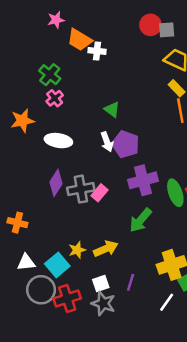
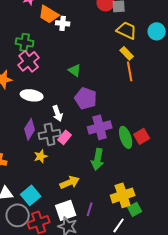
green cross: (50, 75) -> (25, 42), turned -30
pink cross: (55, 98) -> (29, 61), size x1.5
white arrow: (107, 142) -> (58, 113), moved
green arrow: (141, 220) -> (98, 159), turned -30
yellow star: (77, 250) -> (41, 156), moved
white square: (101, 284) -> (66, 210), size x1.5

